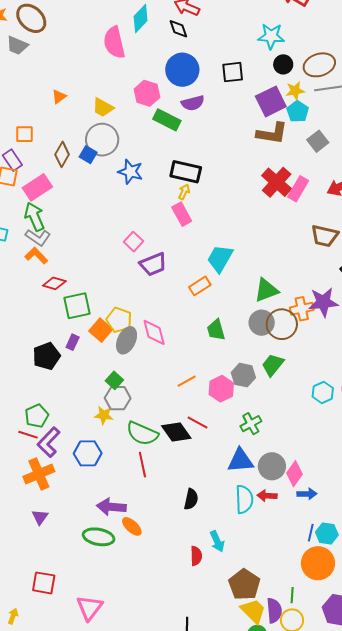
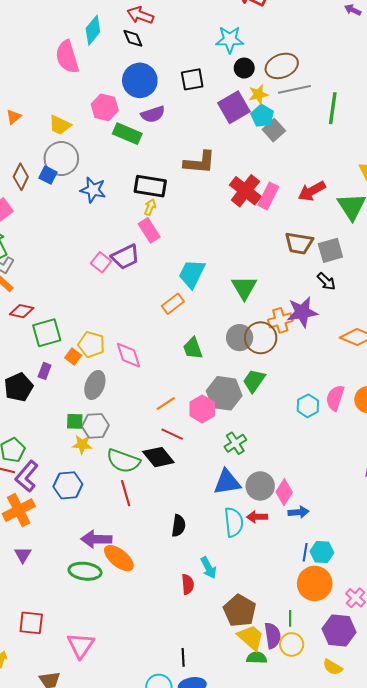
brown L-shape: (272, 133) -> (200, 162), moved
gray square: (318, 141) -> (274, 130), moved
purple trapezoid: (153, 264) -> (125, 257), moved
green triangle: (266, 290) -> (244, 288), moved, turned -36
orange square: (101, 330) -> (73, 356), size x0.7
gray ellipse: (127, 340) -> (95, 385), moved
gray hexagon: (243, 375) -> (224, 393), size x1.4
green square: (114, 380) -> (75, 421), moved, turned -36
red line: (198, 422) -> (172, 434), moved
orange ellipse: (132, 526) -> (119, 558), size x1.4

